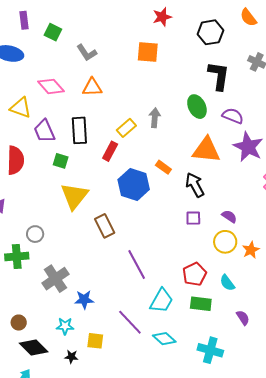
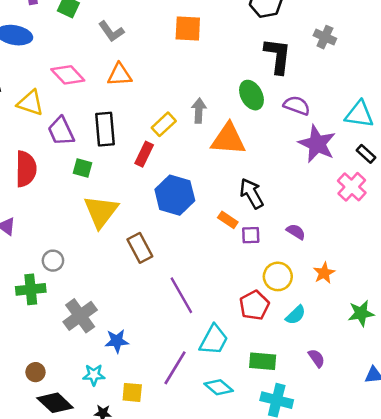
orange triangle: (206, 150) -> (228, 139), moved
orange rectangle: (163, 167) -> (228, 220), moved
yellow circle: (225, 242) -> (278, 276), moved
cyan semicircle: (227, 283) -> (296, 315), turned -96
green rectangle: (201, 304) -> (263, 361), moved
purple line: (130, 322) -> (175, 368), turned 76

